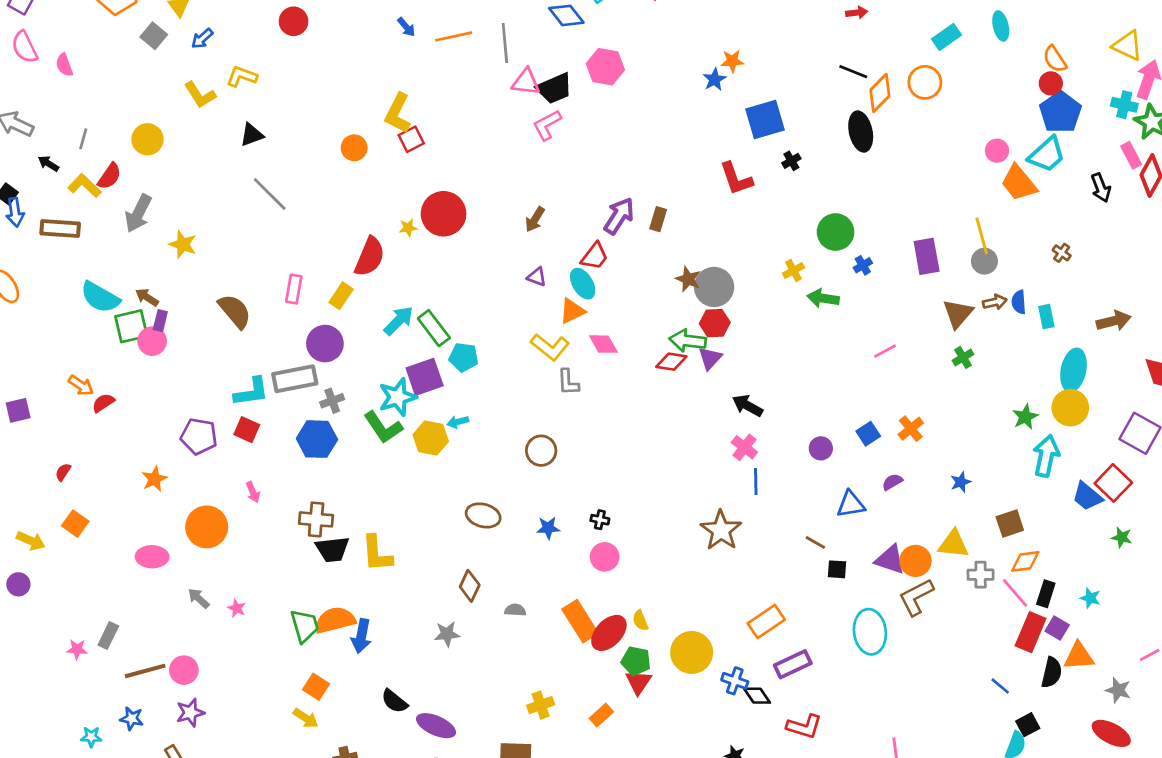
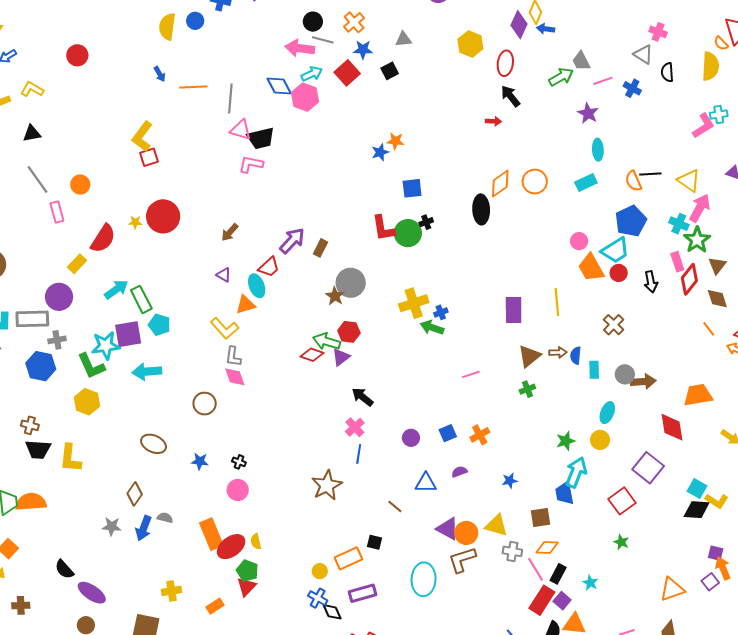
cyan rectangle: (946, 37) -> (586, 183), moved
pink hexagon: (605, 67) -> (305, 97), moved
black line: (853, 72) -> (650, 174), moved, turned -35
red circle: (1051, 83) -> (619, 273), moved
blue square: (765, 119) -> (412, 188), size x0.7
pink L-shape: (547, 125) -> (251, 164), turned 30
orange circle: (354, 148) -> (80, 185), moved
green circle: (836, 232) -> (408, 233), moved
brown cross: (1062, 253) -> (614, 325), size x1.5
gray circle: (984, 261) -> (625, 374), moved
blue cross: (863, 265) -> (441, 312), moved
yellow cross: (793, 271) -> (414, 303), size x1.8
gray circle: (714, 287) -> (351, 283), moved
pink rectangle: (294, 289) -> (57, 212), moved, turned -35
pink diamond: (603, 344) -> (235, 377), moved
cyan ellipse: (1074, 370) -> (607, 413), size x0.7
yellow circle: (1070, 408) -> (600, 440), size x0.7
cyan arrow: (458, 422) -> (147, 372), size x1.8
yellow hexagon: (431, 438) -> (87, 402), moved
blue trapezoid: (1087, 496) -> (565, 493), moved, turned 30
brown cross: (316, 519) -> (30, 425), size x0.7
black square: (837, 569) -> (375, 542), moved
blue arrow: (361, 636) -> (144, 528), moved
yellow circle: (692, 652) -> (320, 571), moved, size x0.5

